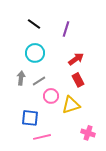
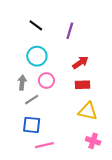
red rectangle: (78, 80) -> (82, 85), turned -64
gray line: (39, 81) -> (32, 100), moved
pink circle: (51, 96) -> (46, 81), moved
yellow triangle: (71, 105) -> (88, 111), moved, turned 30

